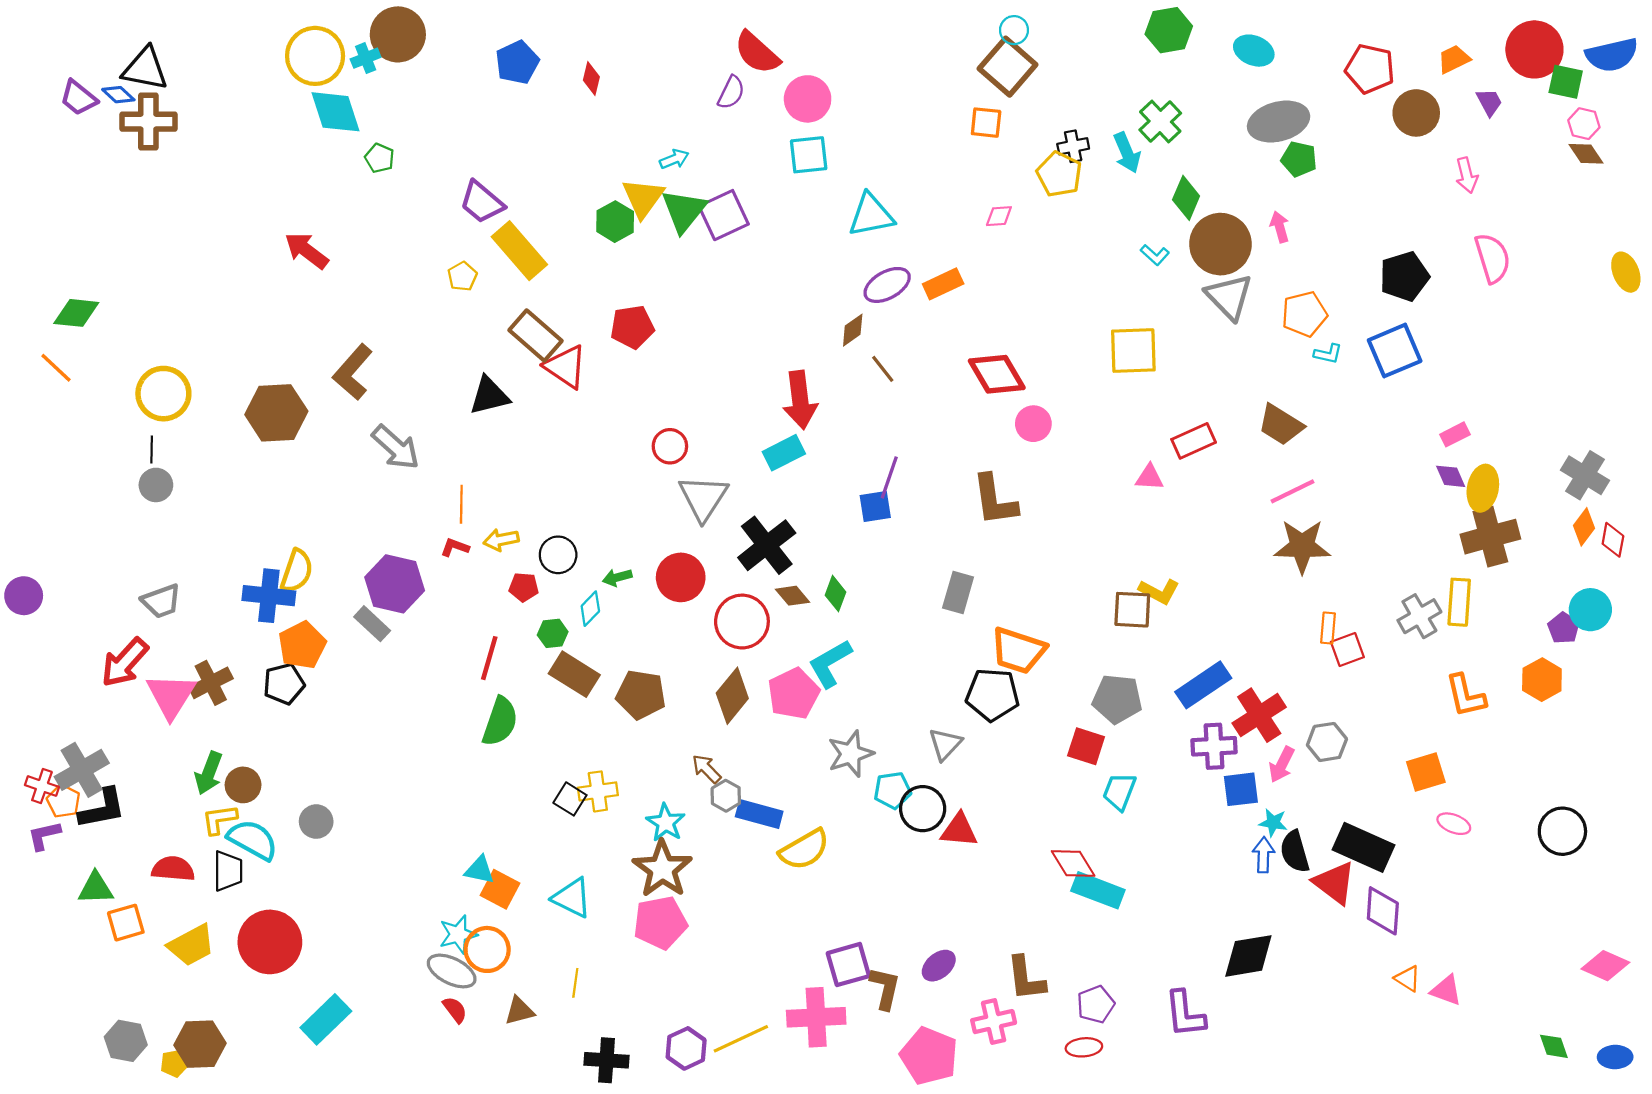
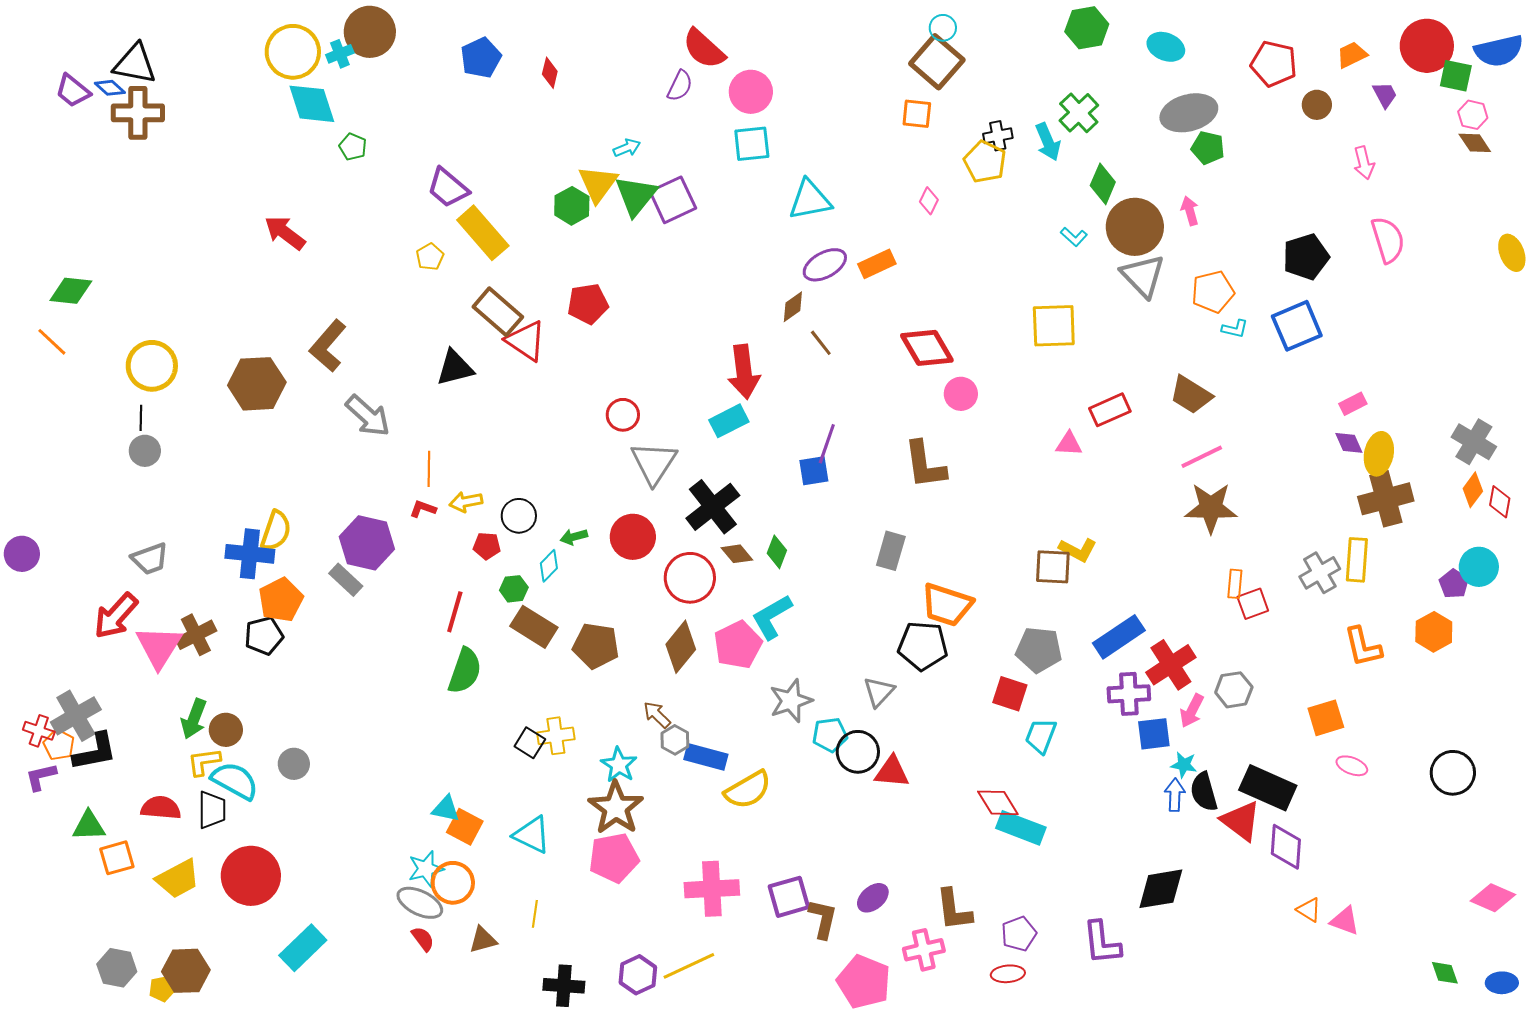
brown circle: (1416, 113) -> (1317, 105), size x0.7
pink diamond: (999, 216) -> (929, 201), turned -60
pink cross: (816, 1017) -> (712, 889), moved

